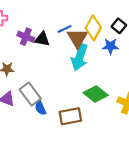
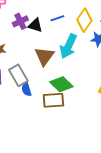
purple cross: (26, 37) -> (20, 21), turned 35
brown triangle: (77, 38) -> (44, 56), moved
green diamond: (96, 94) -> (61, 84), moved

